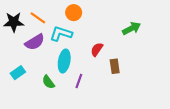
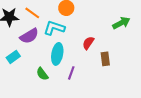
cyan rectangle: (18, 73) -> (13, 57), moved

